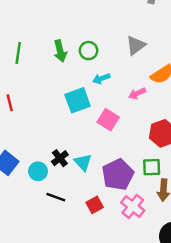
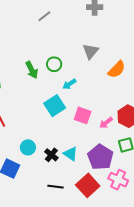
pink arrow: (137, 93) -> (106, 123), moved
cyan circle: (38, 171) -> (28, 147), moved
red square: (95, 205) -> (88, 185), size x1.6

